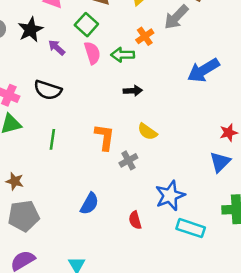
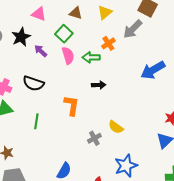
yellow semicircle: (147, 132) -> (116, 127), moved
orange L-shape: (105, 137) -> (72, 105), moved

